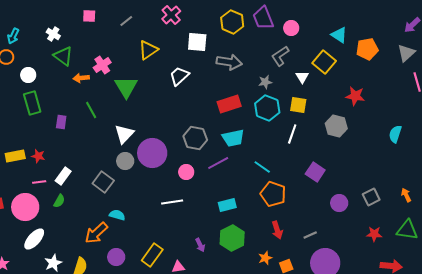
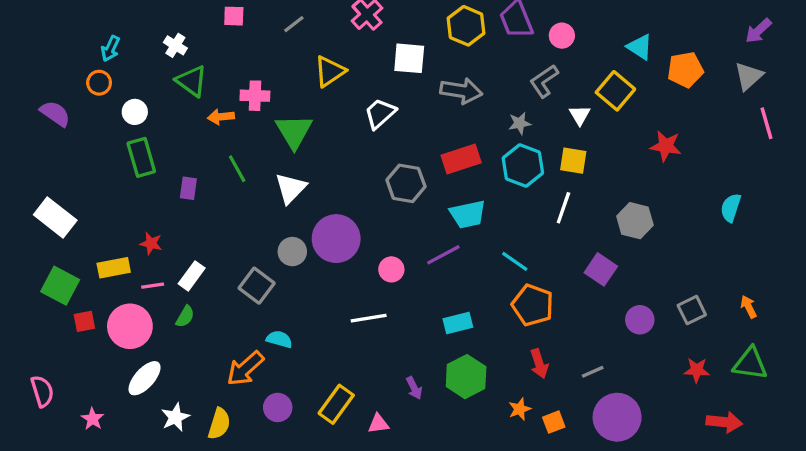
pink cross: (102, 65) -> (255, 96), turned 36
gray hexagon: (336, 126) -> (635, 221), moved
white triangle: (124, 134) -> (291, 188), moved
gray hexagon: (195, 138) -> (406, 183), moved
yellow rectangle: (15, 156) -> (114, 268), moved

